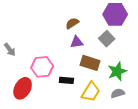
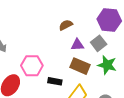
purple triangle: (77, 42) -> (77, 45), moved
green star: (117, 71) -> (107, 65), moved, turned 30

